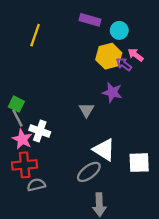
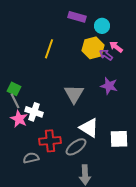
yellow line: (35, 35) -> (49, 49), moved
purple star: (112, 92) -> (109, 86), moved
gray triangle: (87, 110) -> (74, 94), size x1.5
red cross: (25, 165) -> (50, 141), moved

